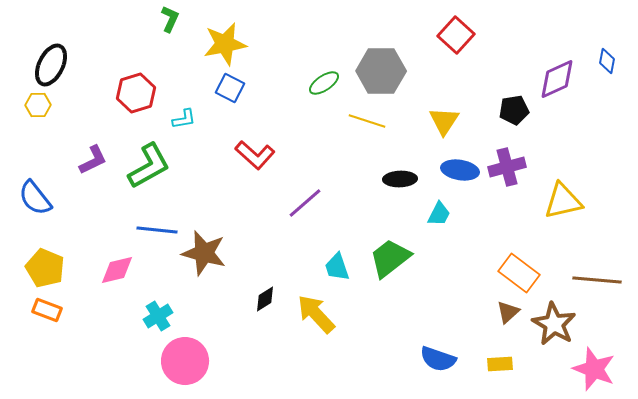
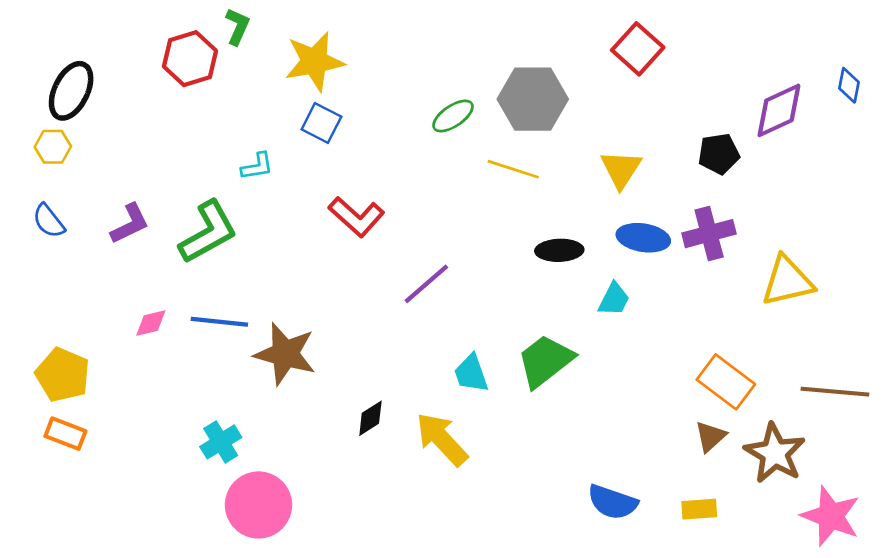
red hexagon: (136, 93) -> (190, 59), moved
blue semicircle: (35, 198) -> (49, 221), moved, size x0.7
pink diamond: (117, 270) -> (151, 323), moved, size x0.7

